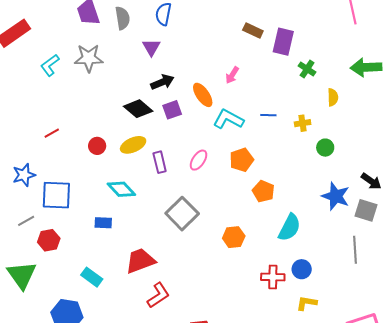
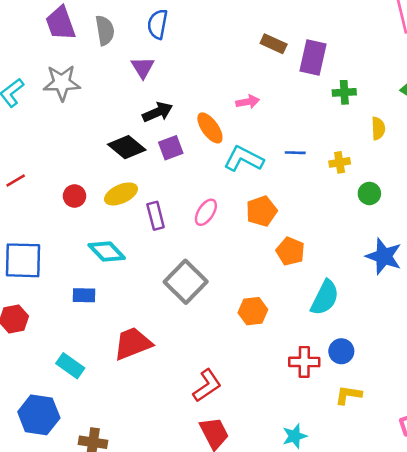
green cross: (307, 69) -> (344, 92), turned -36
pink arrow: (232, 75) -> (248, 102), turned -132
red L-shape: (158, 295) -> (207, 386), moved

